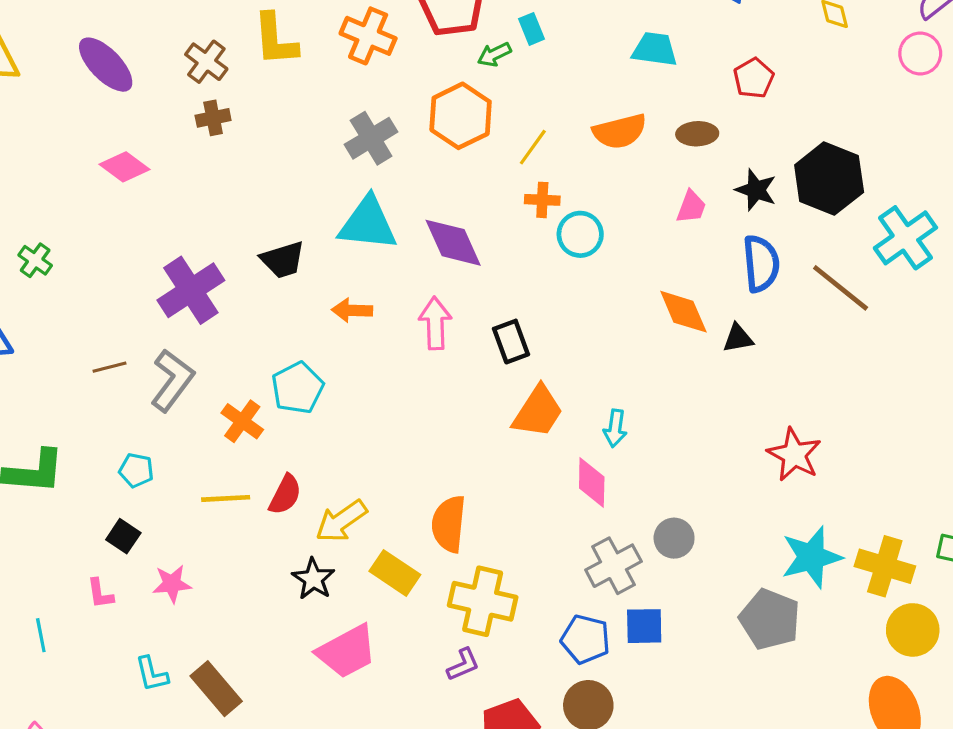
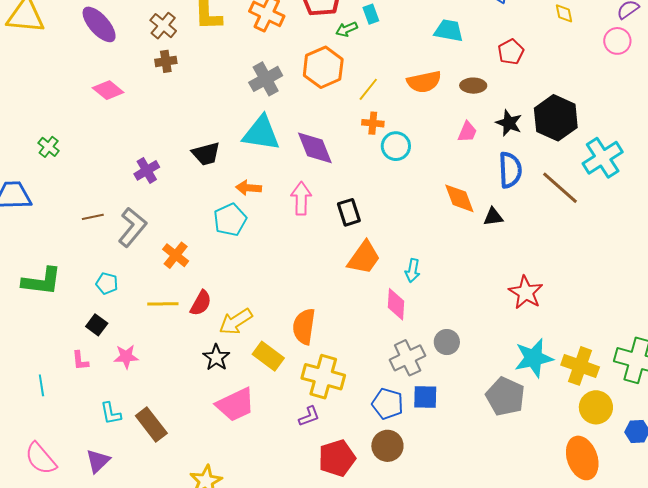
purple cross: (191, 290) -> (147, 170), size x0.6
cyan pentagon: (298, 388) -> (230, 220), moved

